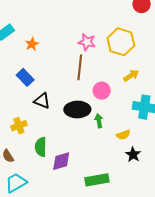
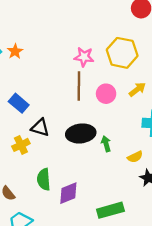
orange star: (32, 44) -> (15, 51), moved
pink circle: (102, 91) -> (106, 94), moved
yellow cross: (19, 126) -> (21, 145), moved

